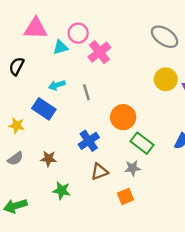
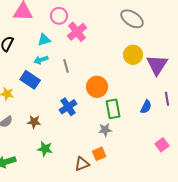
cyan triangle: (60, 47) -> (44, 40), moved
green rectangle: (142, 143) -> (113, 109), turned 42
brown triangle: (99, 172) -> (82, 164), moved

